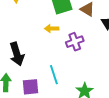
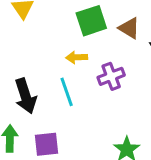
cyan line: (54, 75) -> (67, 92), moved

